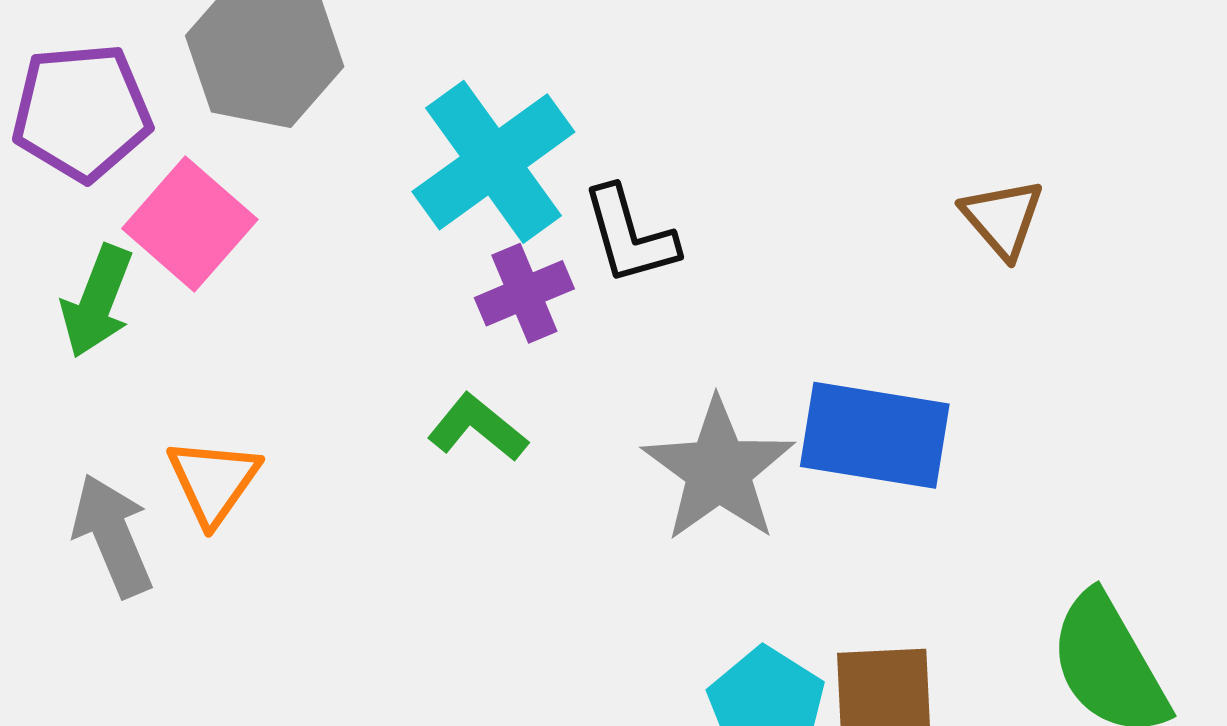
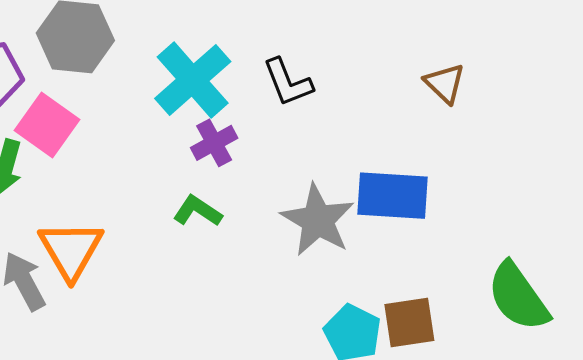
black L-shape: (630, 235) -> (288, 82), moved
orange triangle: (213, 481) -> (71, 250), size x1.4

